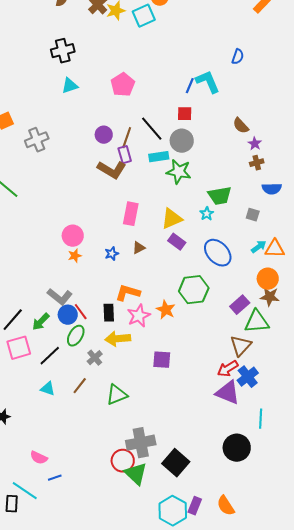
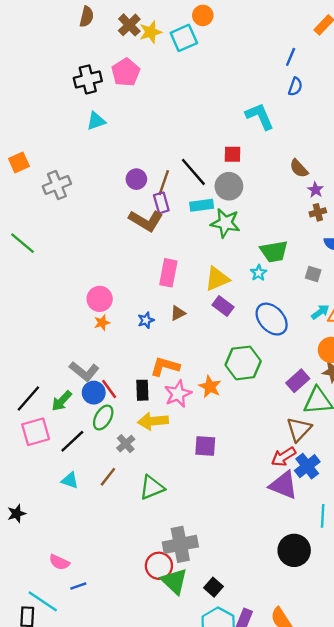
pink pentagon: (123, 85) -> (126, 72), moved
blue line: (190, 86) -> (291, 57), moved
black square: (176, 463) -> (213, 587), moved, size x0.6

